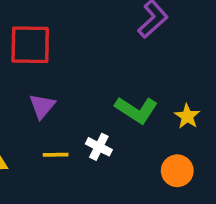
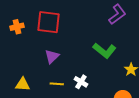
green L-shape: (136, 110) -> (104, 50), moved

